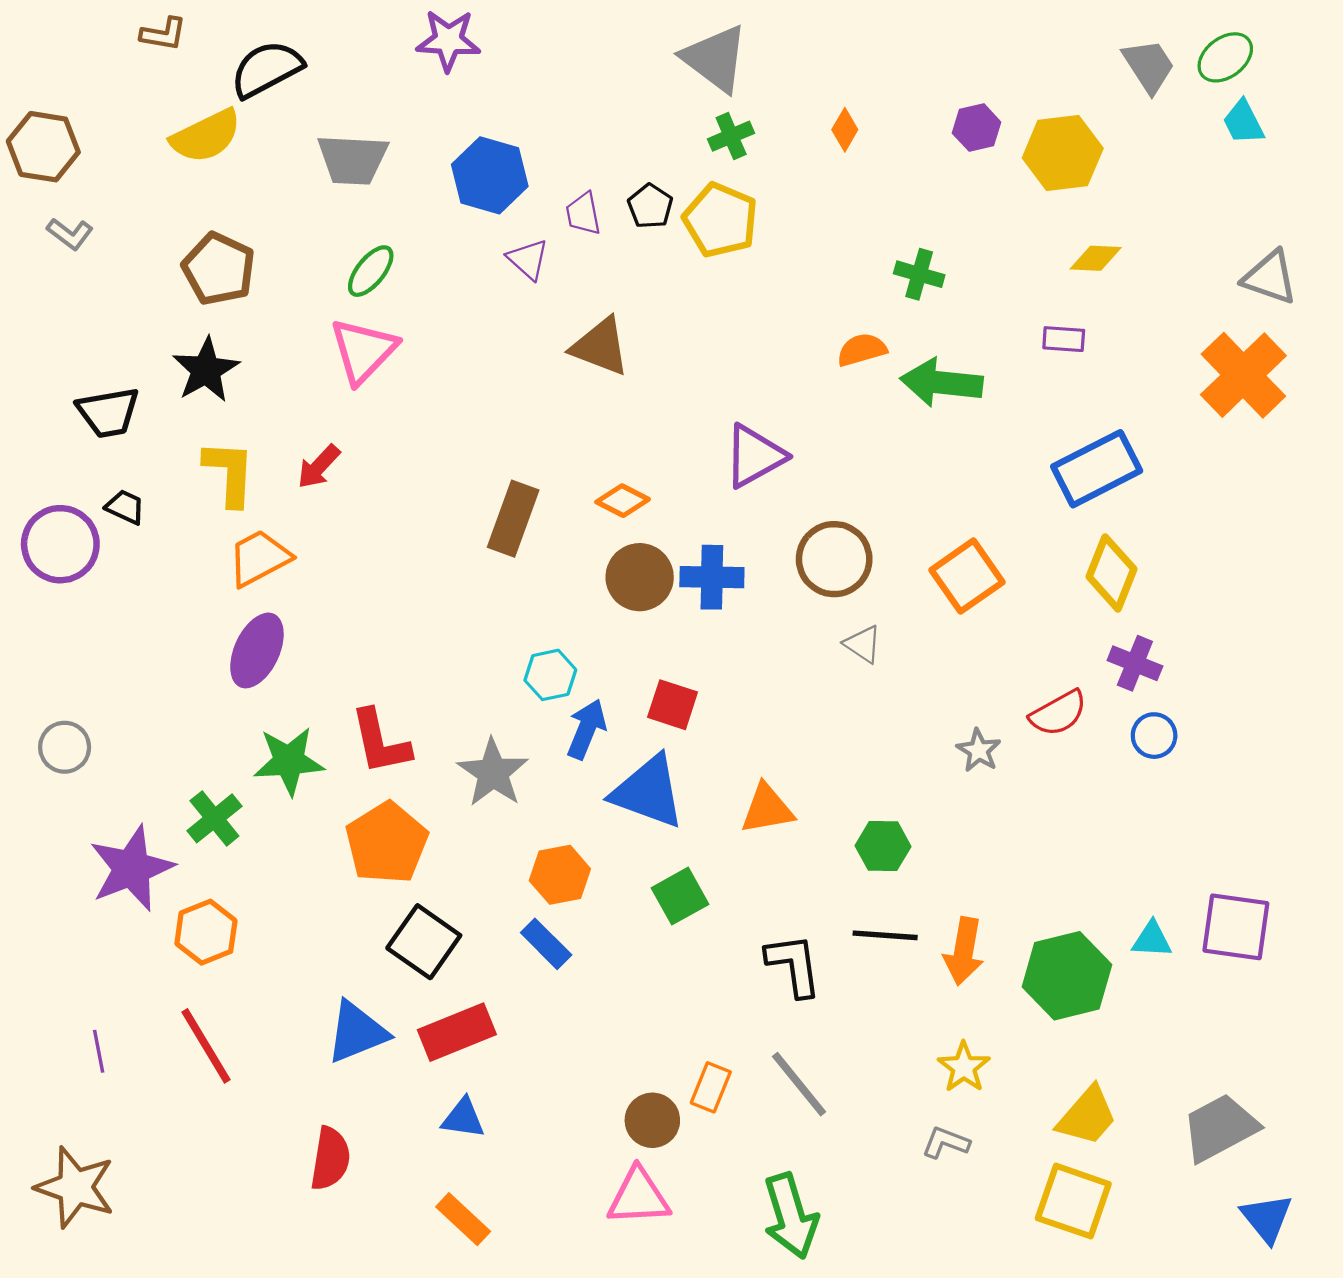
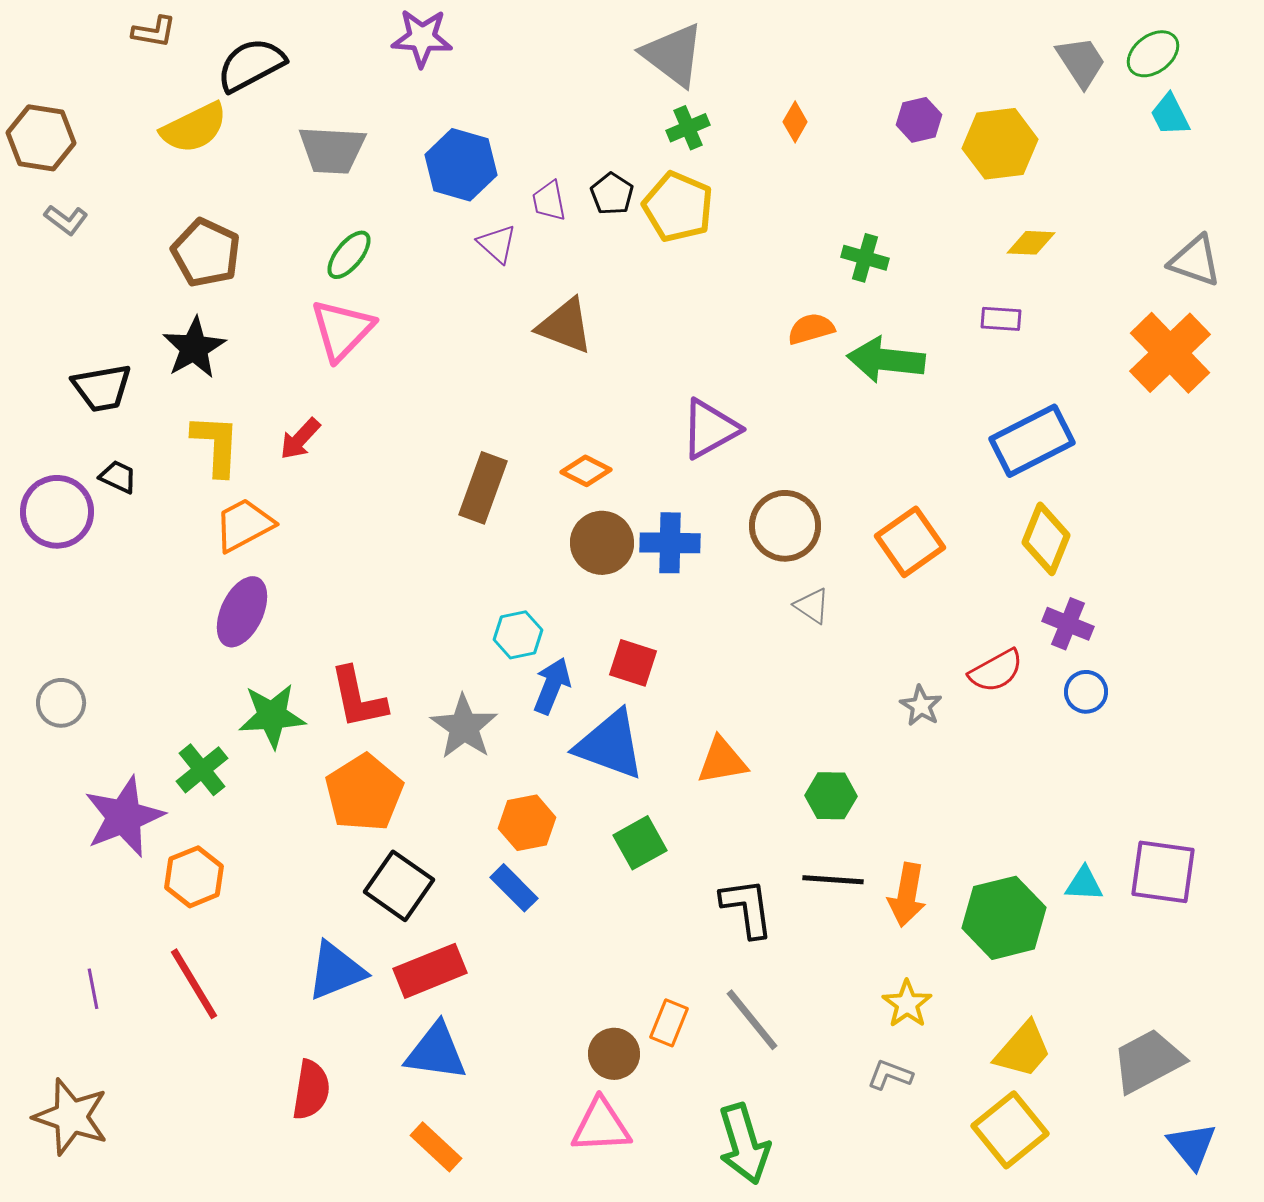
blue triangle: (463, 1118) -> (436, 1052), size x1.5
yellow square: (1073, 1201) -> (1010, 1130), turned 32

